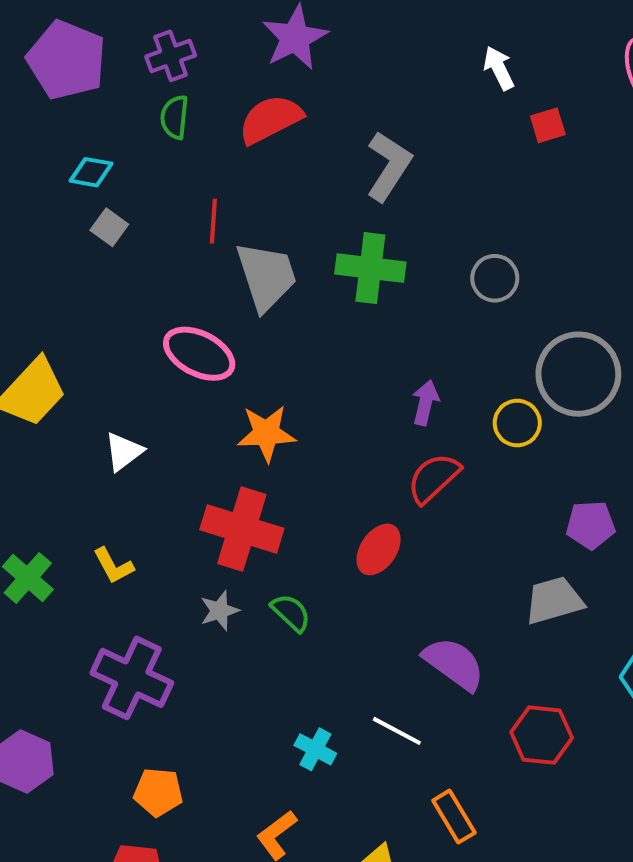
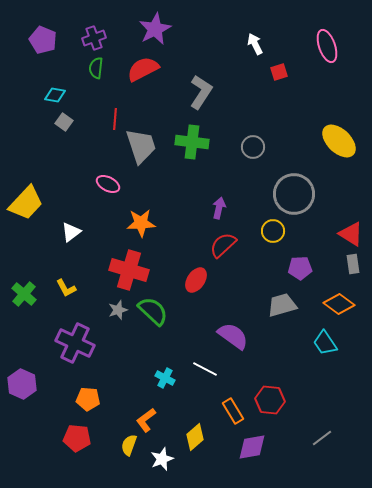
purple pentagon: (67, 60) -> (43, 40), size x0.7
pink ellipse: (199, 354) -> (108, 184), size x0.7
yellow circle: (517, 423) -> (273, 231), moved
green semicircle: (291, 613) -> (153, 311), size x1.5
red hexagon: (542, 735) -> (270, 400), moved

